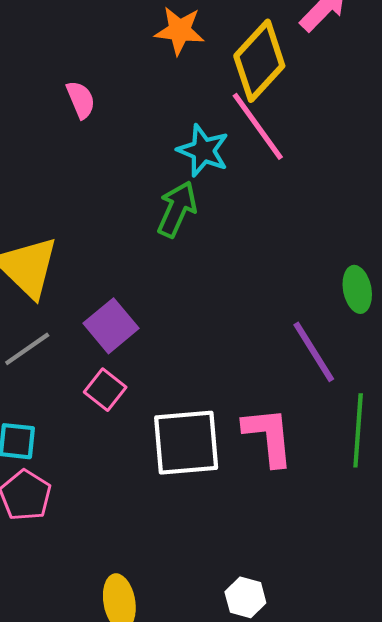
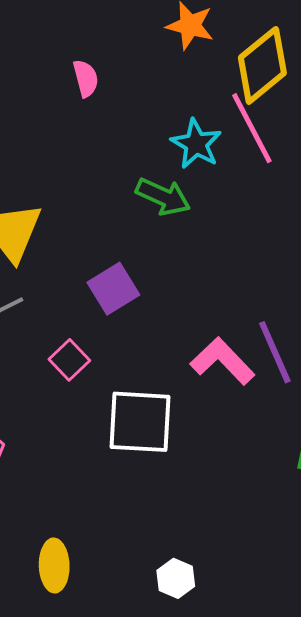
green arrow: (177, 209) -> (163, 197), turned 82
purple square: (111, 326) -> (113, 289), moved
pink L-shape: (268, 436) -> (223, 361), moved, turned -46

